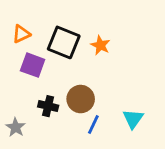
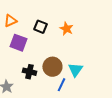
black square: (64, 42) -> (40, 27), size x0.6
cyan triangle: (133, 119) -> (75, 70), moved

